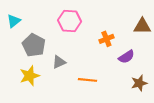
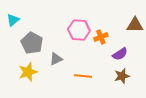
pink hexagon: (70, 21) -> (79, 30), moved
brown star: (139, 83) -> (122, 76), moved

